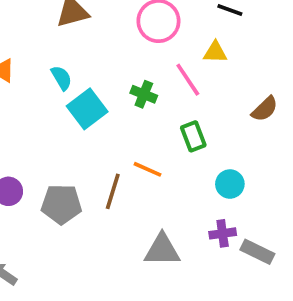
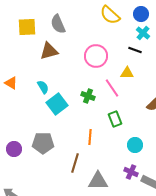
orange line: (147, 169) -> (90, 137), turned 70
brown line: (113, 191) -> (75, 163), moved
gray pentagon: (61, 204) -> (43, 143), moved
purple cross: (223, 233) -> (131, 172), turned 32

